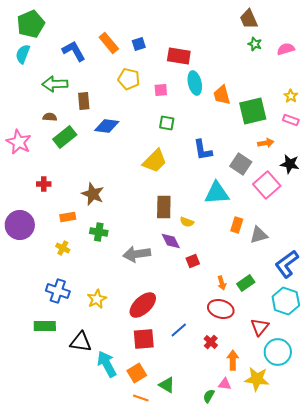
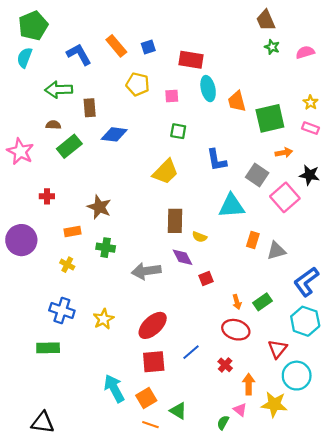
black triangle: (81, 342) -> (43, 423), moved
pink triangle: (225, 384) -> (240, 410), turned 32

